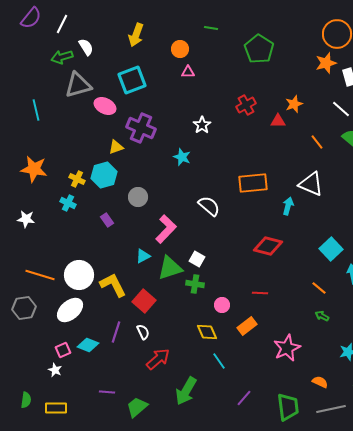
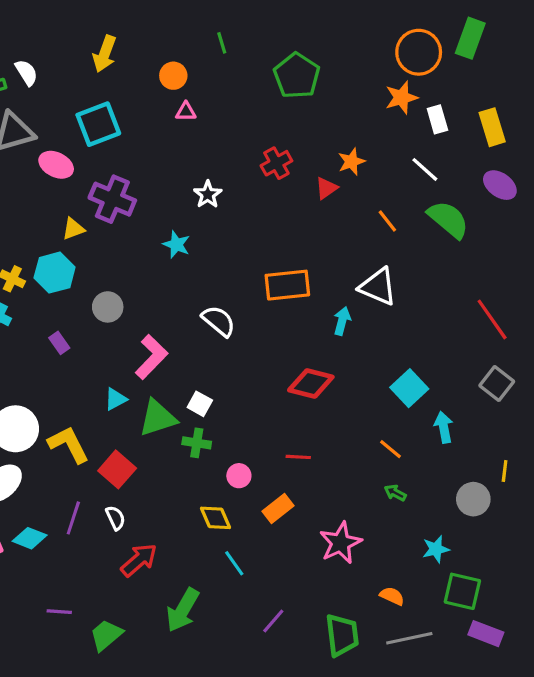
green line: (211, 28) -> (222, 43), turned 64
red triangle: (278, 121) -> (326, 188), turned -35

